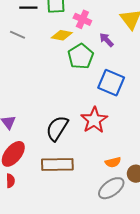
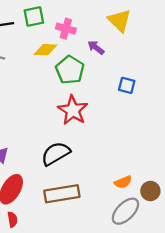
blue square: (111, 83) -> (127, 85), moved, size x0.6
red star: (94, 120) -> (73, 110), moved
black semicircle: (57, 128) -> (56, 154), turned 36

